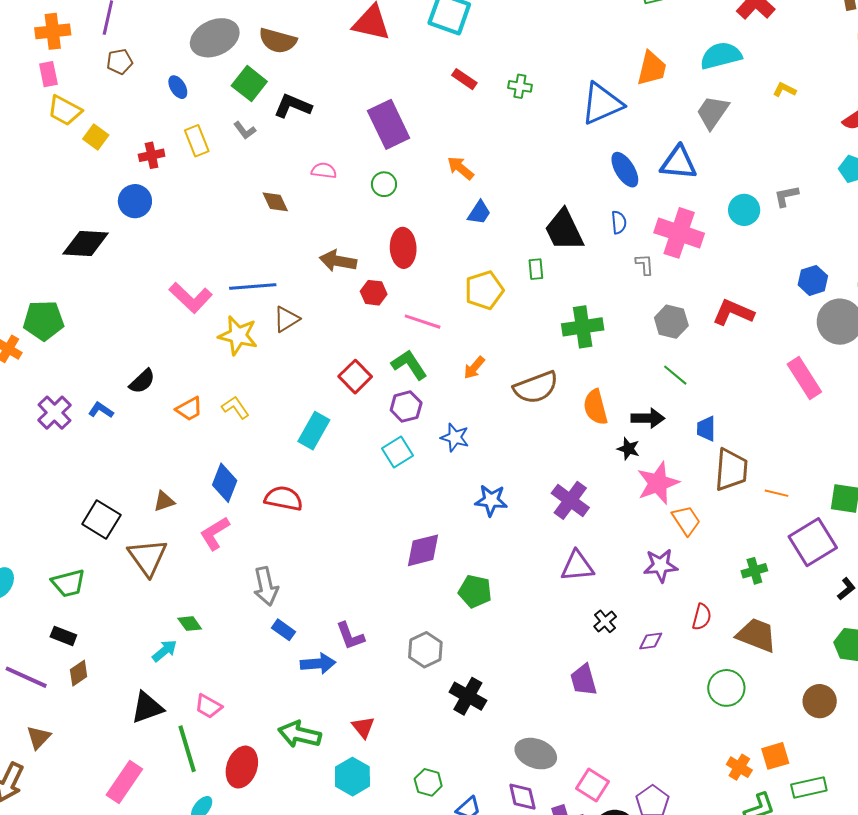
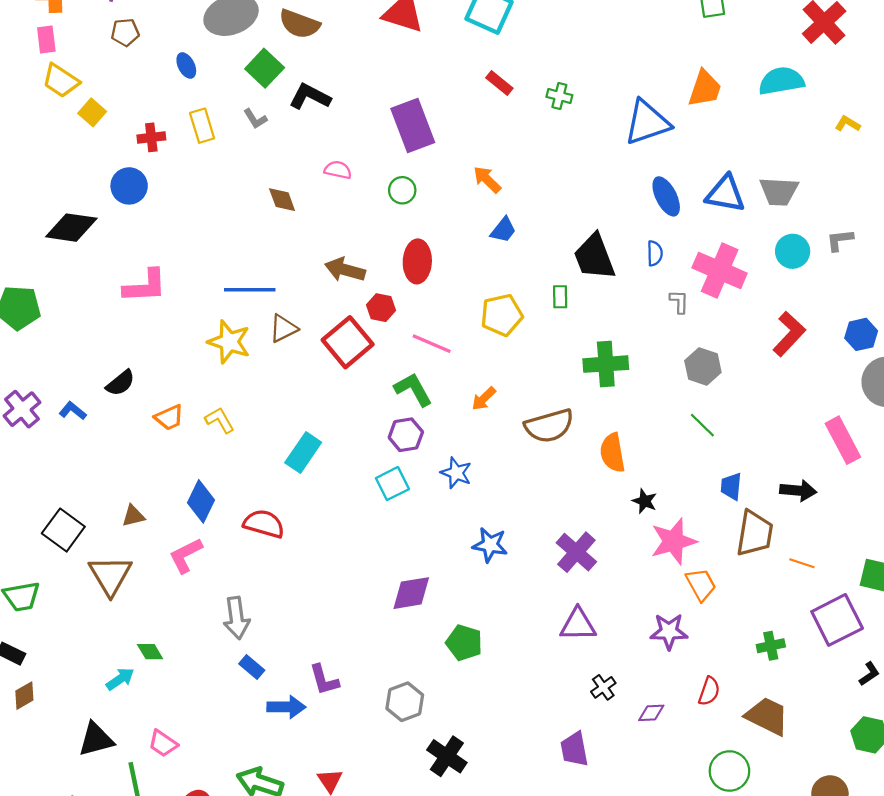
gray trapezoid: (712, 112) -> (779, 191), moved, turned -126
pink L-shape: (191, 298) -> (145, 286), moved, turned -51
red L-shape: (733, 312) -> (789, 334), moved, turned 105
red square: (355, 377) -> (348, 342), moved, size x1.4
black arrow: (648, 418) -> (798, 491), moved

